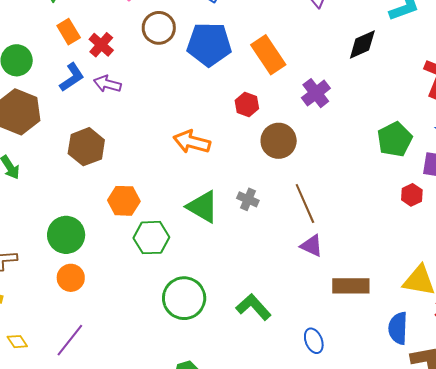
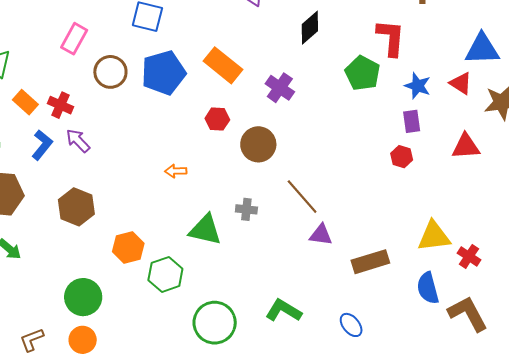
purple arrow: (107, 84) -> (78, 141), turned 48
green pentagon: (395, 139) -> (363, 73), moved
orange arrow: (192, 142) -> (176, 171), size x0.6
orange circle: (71, 278) -> (83, 340), moved

